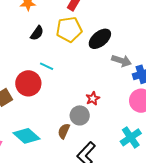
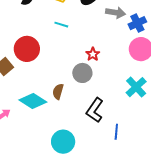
cyan line: (47, 66) -> (61, 25), moved
brown semicircle: (64, 131) -> (58, 92), moved

